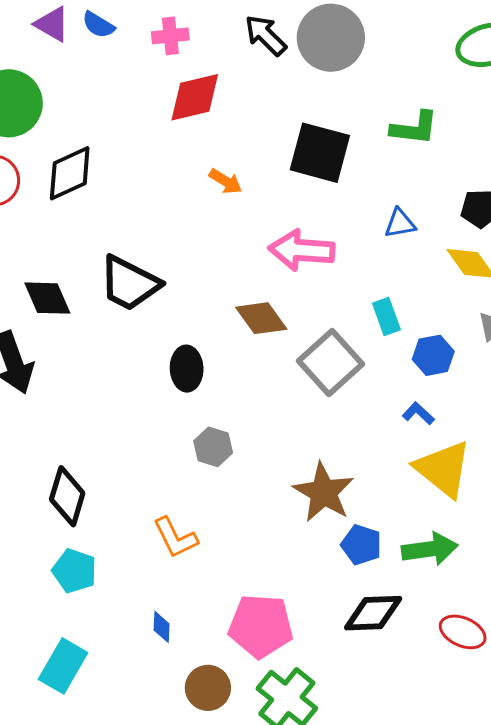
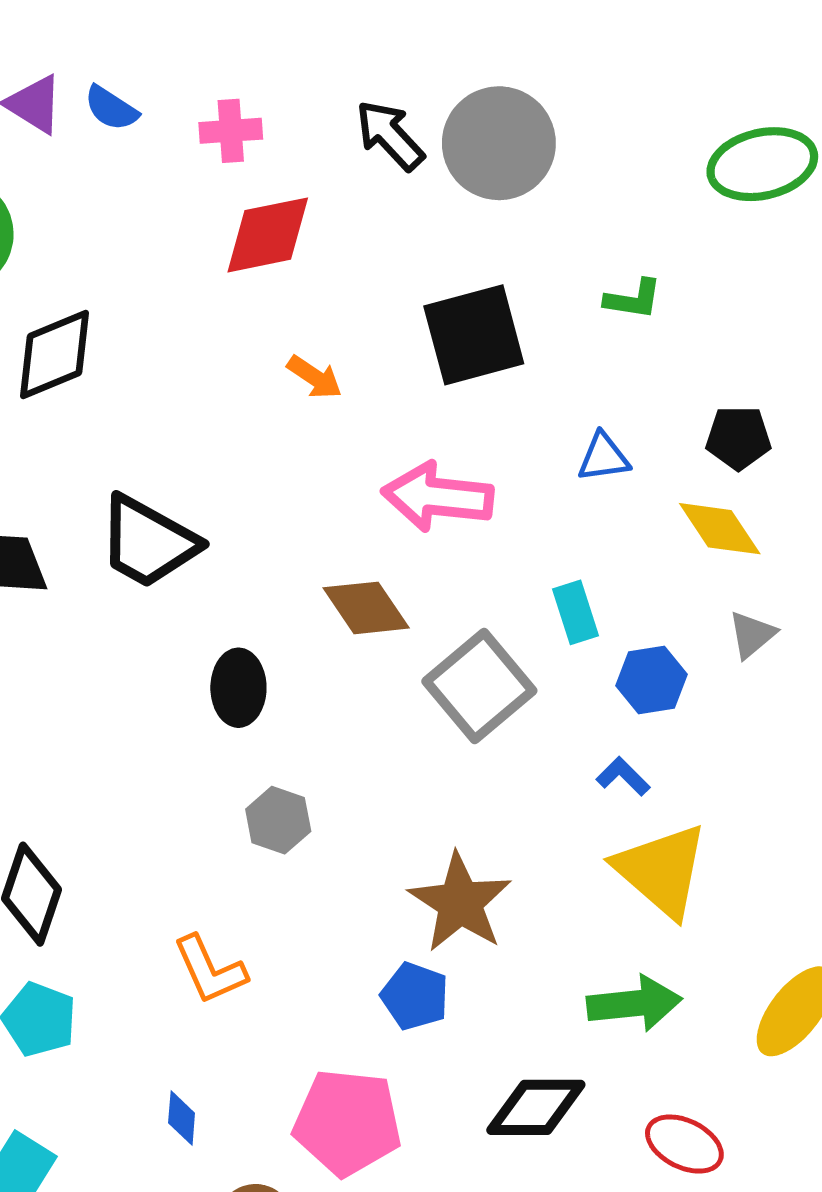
green L-shape: (414, 128) -> (633, 299), size x0.7
black square: (320, 153) -> (474, 335), turned -32
blue pentagon: (361, 545) -> (415, 996), moved

